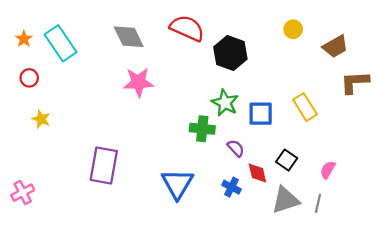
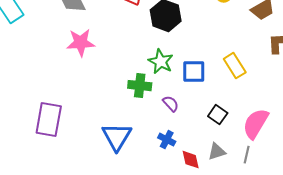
pink semicircle: (328, 170) -> (256, 124), size x1.8
red diamond: (257, 173) -> (191, 160), moved
gray triangle: (286, 200) -> (217, 152), size x0.7

